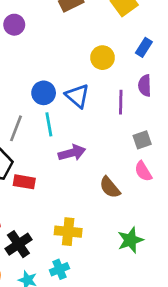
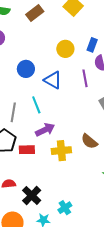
blue rectangle: (144, 47) -> (92, 45), moved
blue circle: (44, 93) -> (26, 69), moved
purple arrow: (72, 153) -> (45, 130), moved
yellow cross: (68, 232) -> (61, 151), moved

